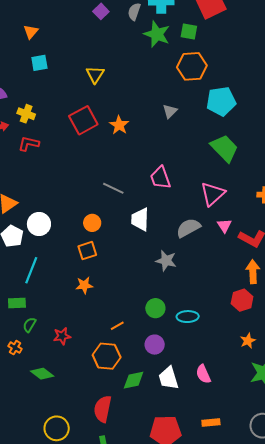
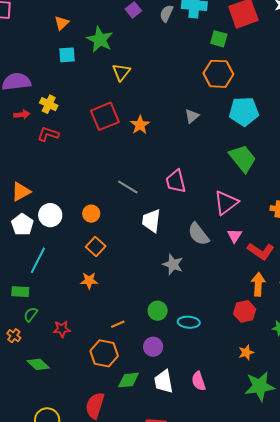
green star: (157, 34) -> (100, 39), moved
orange circle: (92, 223) -> (91, 214), moved
gray semicircle: (188, 228) -> (199, 234), turned -105
orange square: (87, 251) -> (96, 247), turned -36

